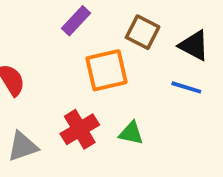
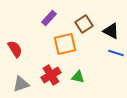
brown square: (143, 32) -> (84, 24), turned 30
blue line: (186, 87) -> (116, 53), moved

